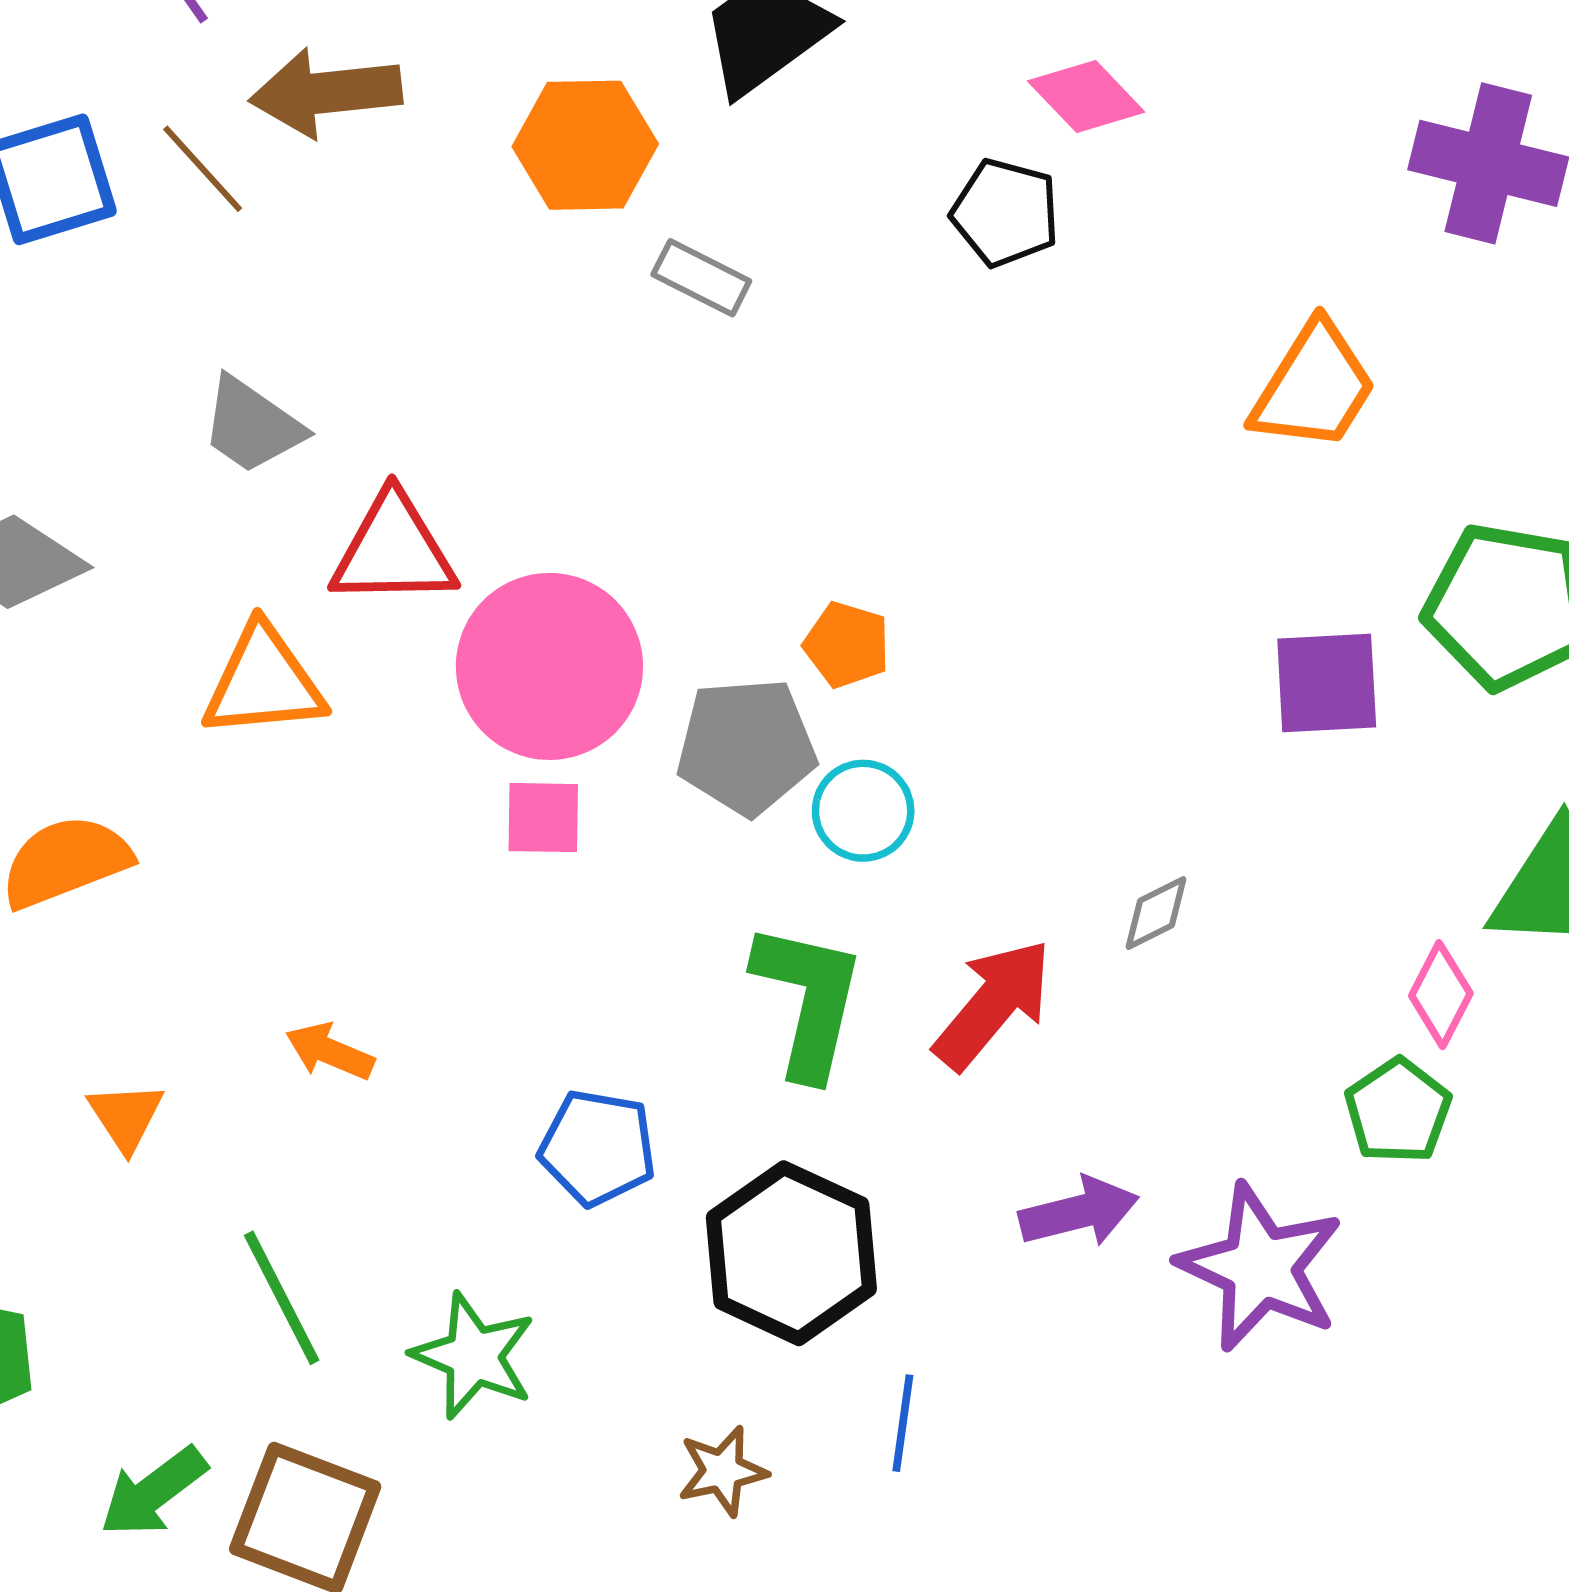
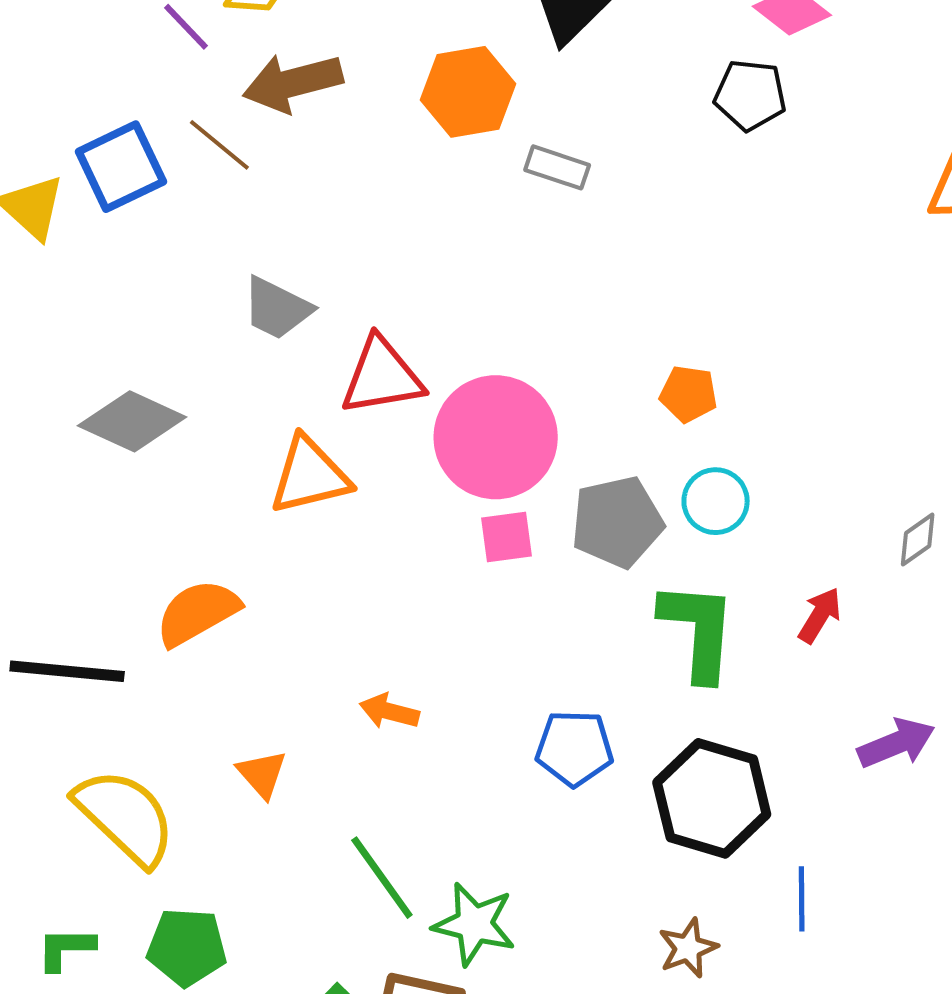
gray pentagon: (746, 746) -> (617, 522), moved
red arrow: (993, 1004) -> (820, 615), size x0.6
green star: (474, 1356) -> (474, 924), moved

